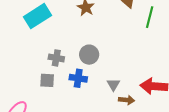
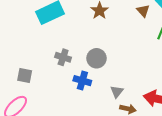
gray square: (47, 80) -> (25, 75), moved

